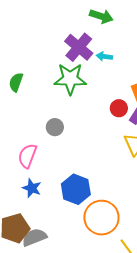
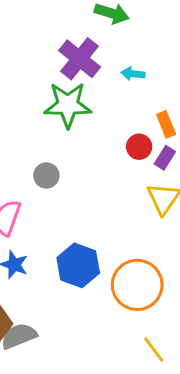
cyan arrow: (104, 56) -> (133, 74), moved
orange circle: (101, 218) -> (137, 285), moved

